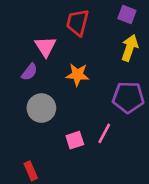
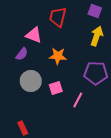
pink triangle: (45, 47) -> (34, 35), turned -36
pink square: (75, 140) -> (56, 88), moved

